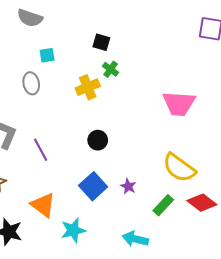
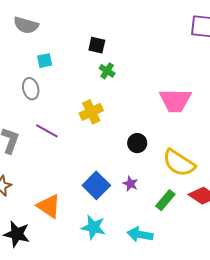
yellow cross: (88, 87) -> (91, 112), moved
black circle: (98, 140) -> (137, 143), moved
purple line: (41, 150) -> (47, 131), moved, turned -30
cyan star: (73, 230) -> (93, 227), moved, turned 30

